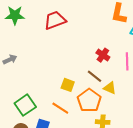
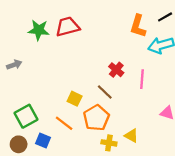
green star: (15, 15) -> (39, 30), moved
yellow triangle: (110, 88) -> (131, 136), moved

